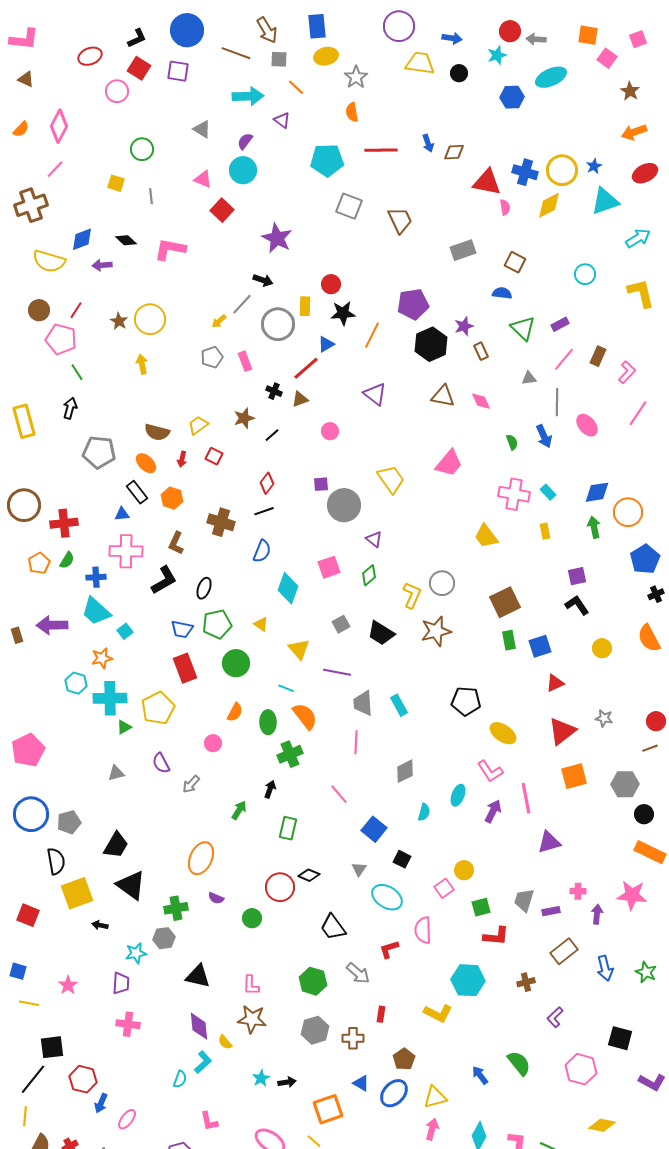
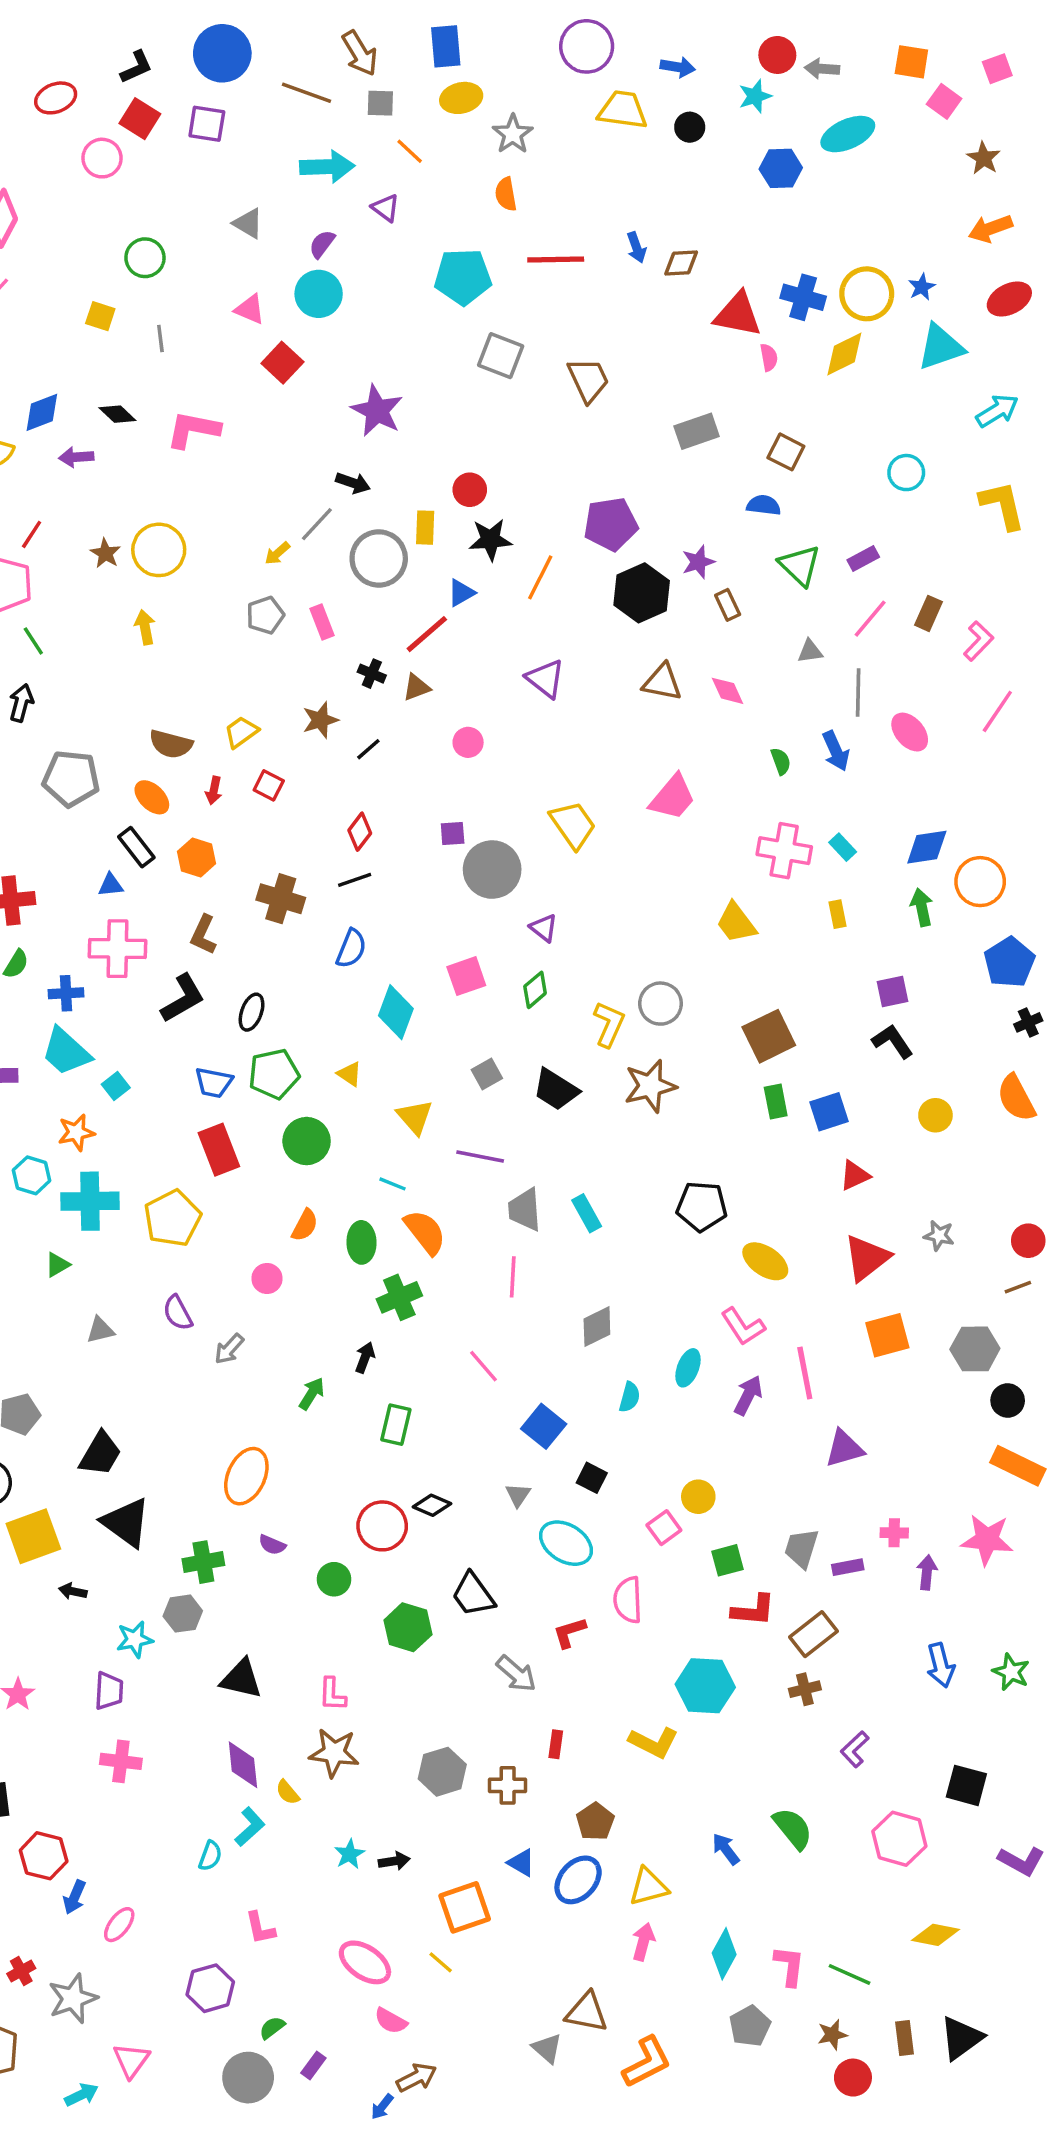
green triangle: (124, 727) -> (57, 1265), moved
brown rectangle: (564, 951) -> (813, 1634), moved
green hexagon: (313, 981) -> (408, 1627), moved

